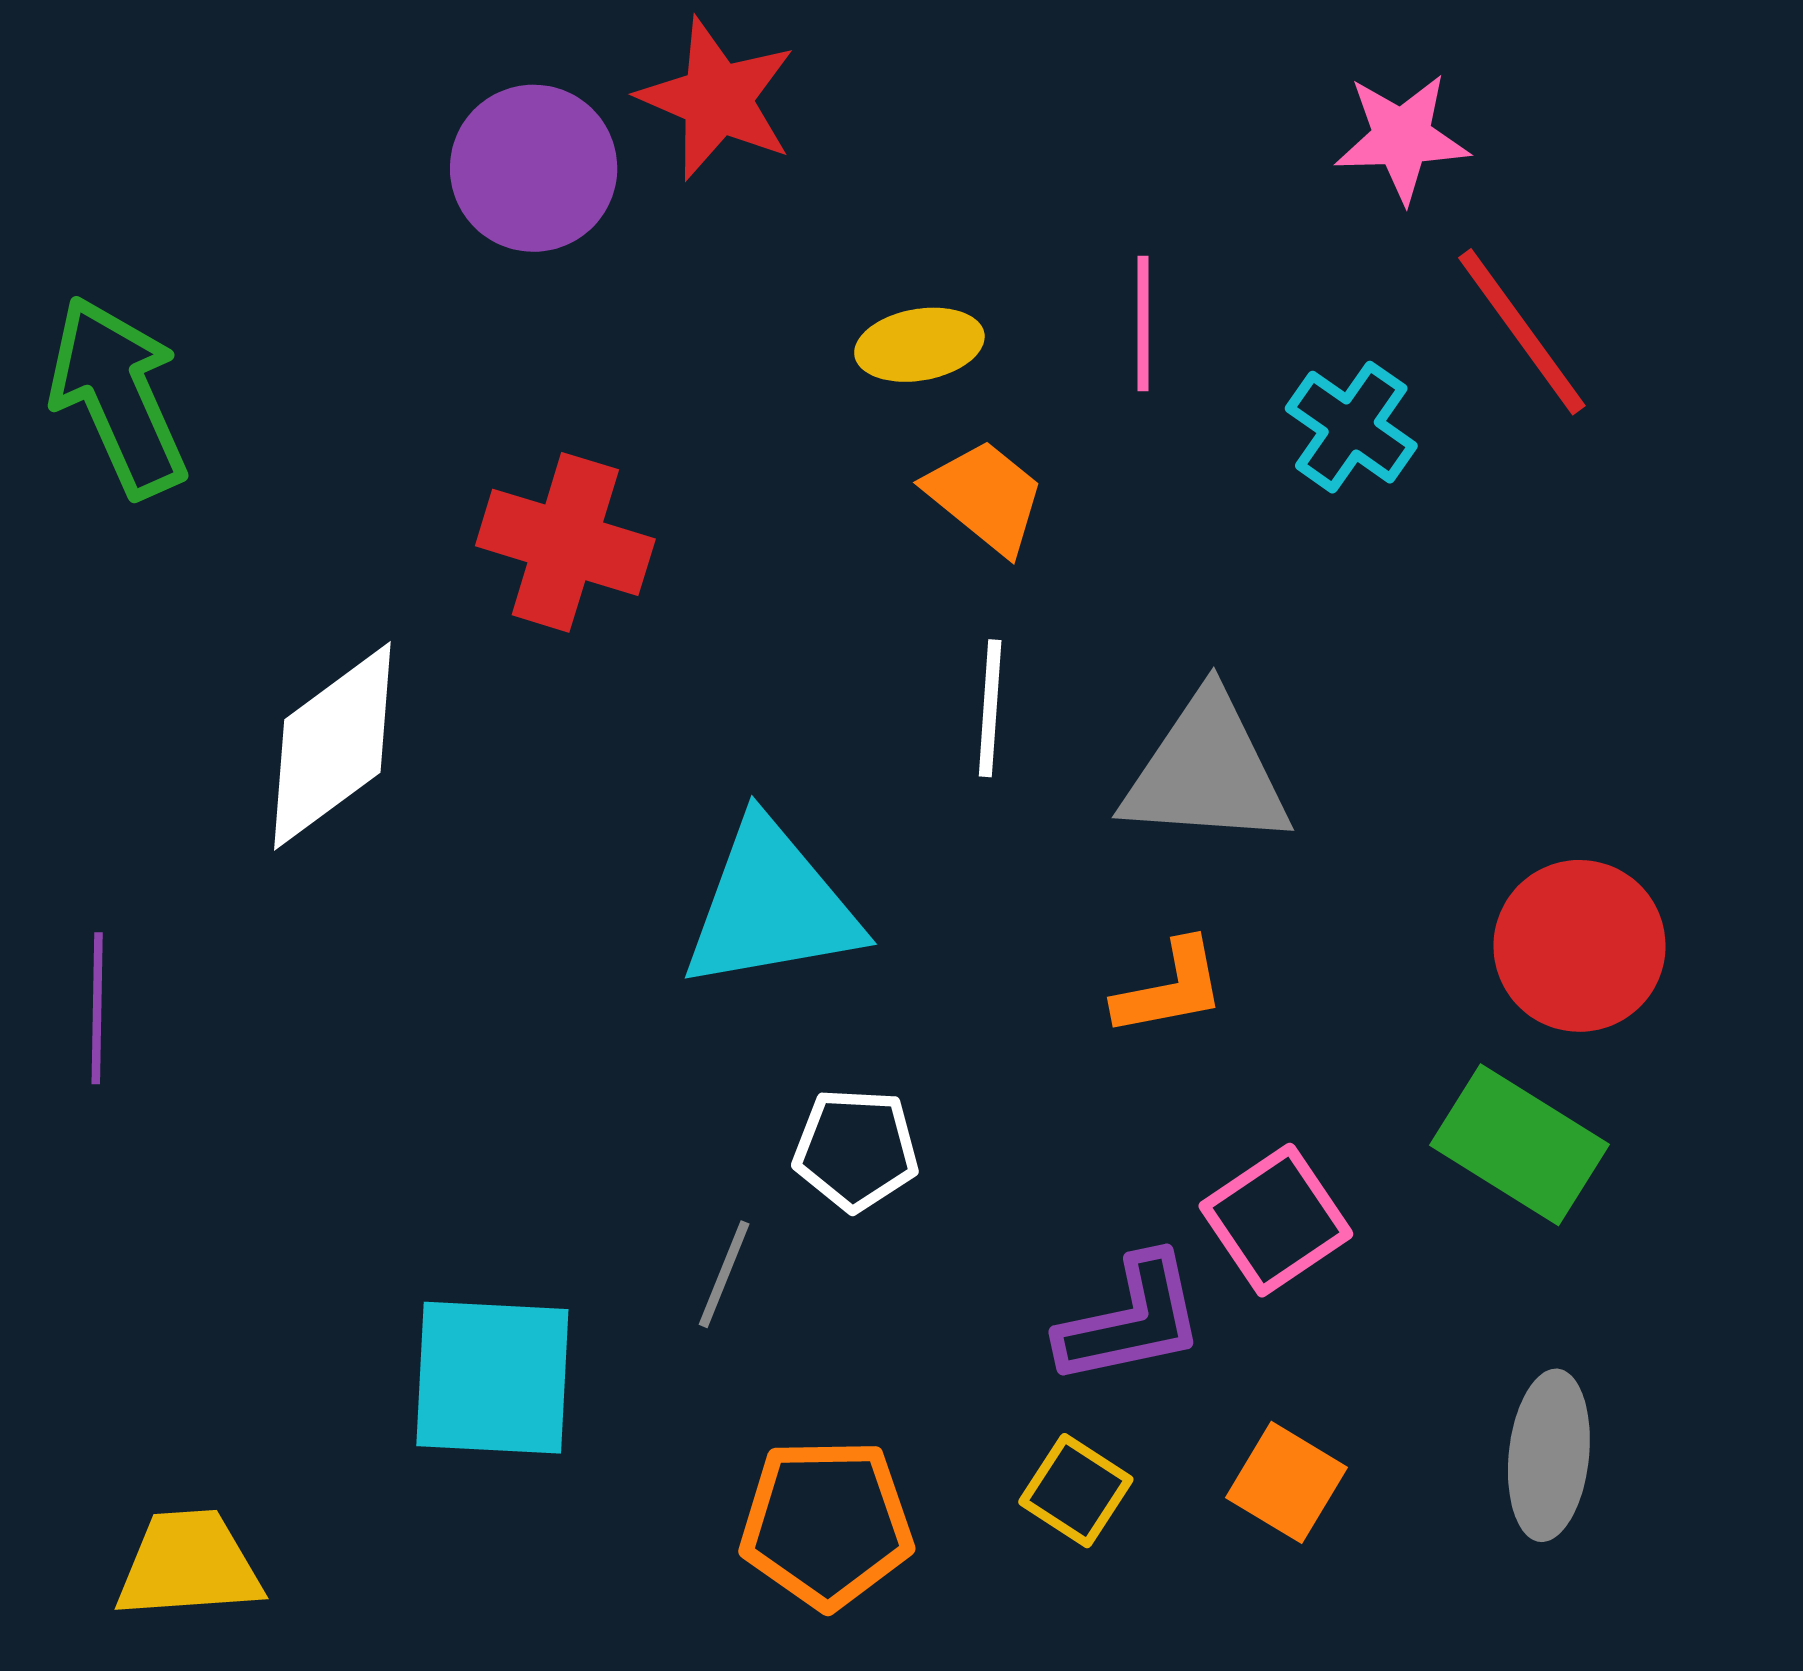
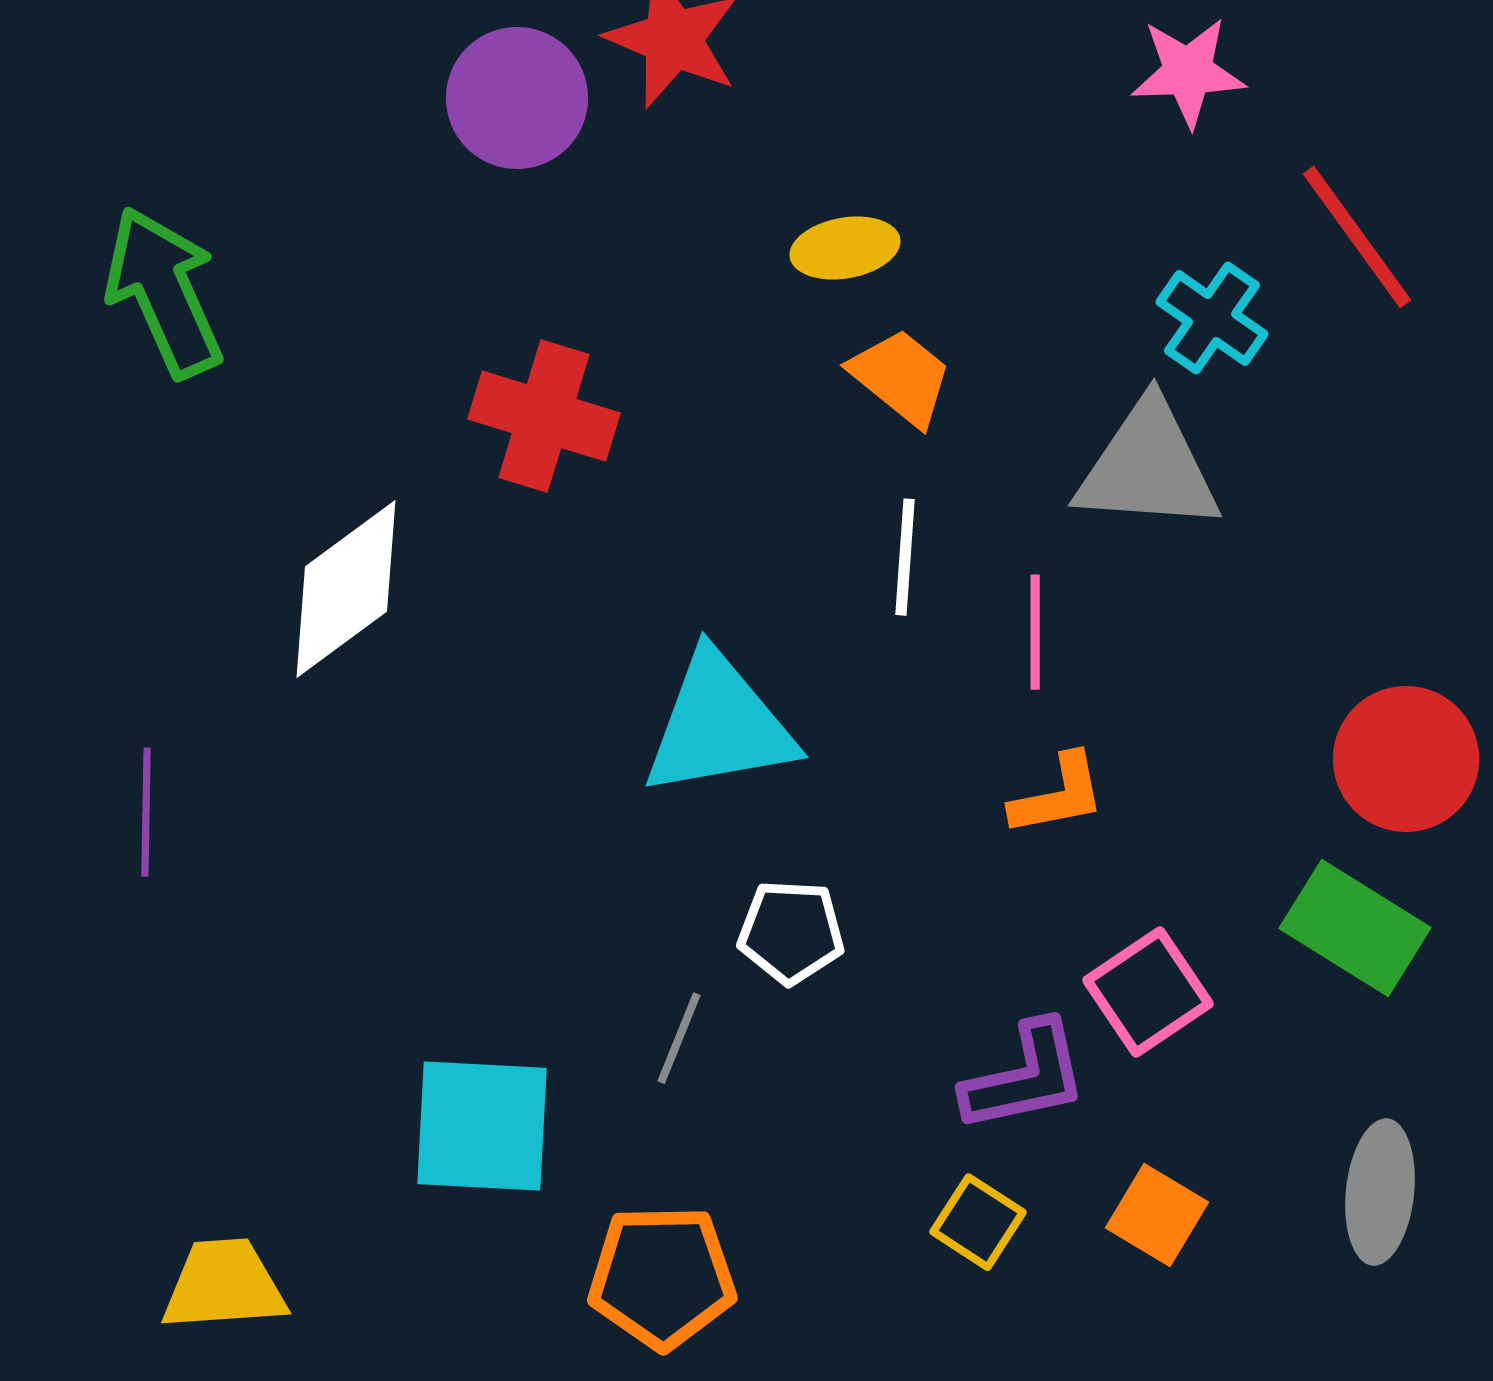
pink star: (1402, 138) -> (1188, 72), moved
pink line: (1143, 324) -> (1035, 632), moved
gray triangle: (1207, 772) -> (1148, 467), moved
orange pentagon: (826, 1524) -> (662, 1277), moved

